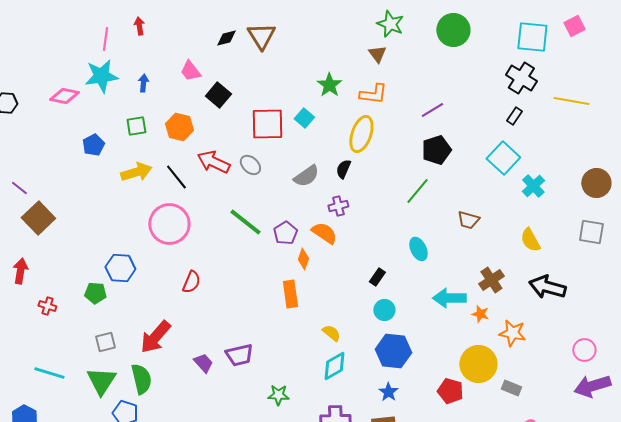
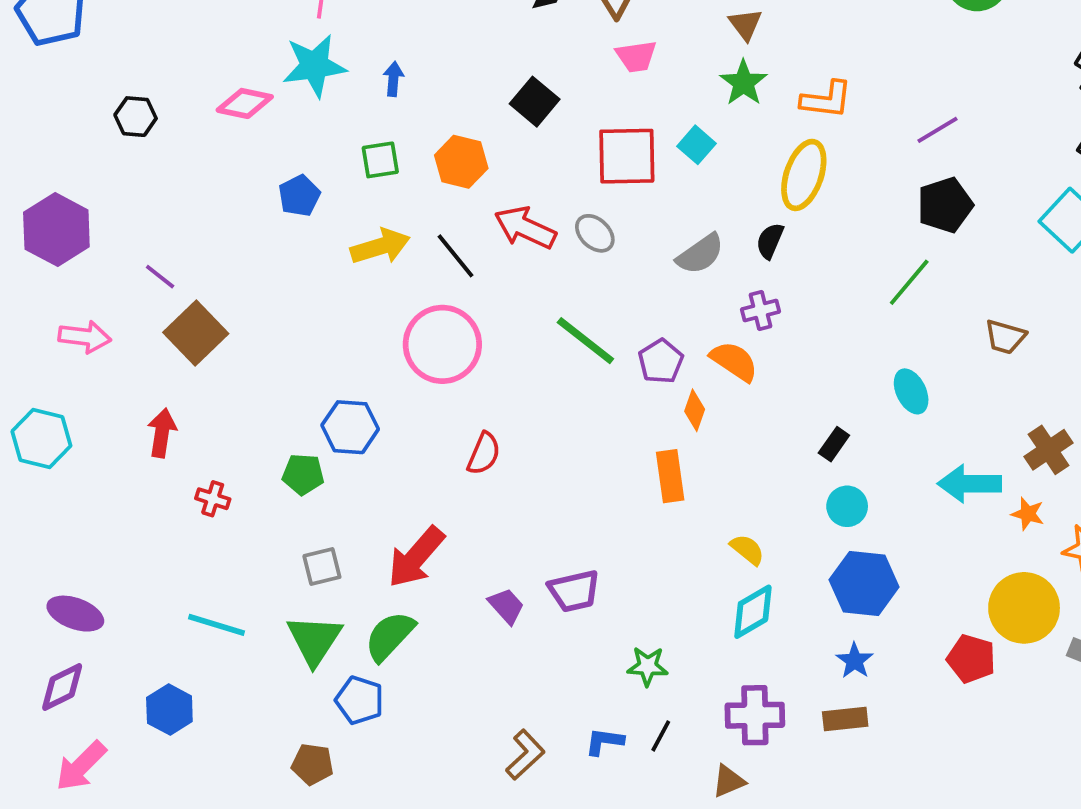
brown triangle: (377, 54) -> (745, 24), moved
pink trapezoid: (190, 71) -> (636, 56), moved, turned -60
green semicircle: (141, 379) -> (390, 636), turned -124

